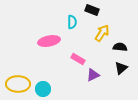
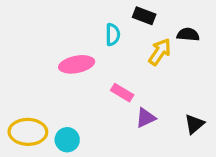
black semicircle: (120, 47) -> (188, 35), moved
black triangle: (121, 68) -> (194, 124), moved

